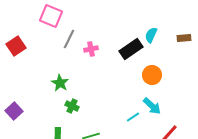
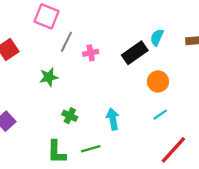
green star: (60, 83) -> (49, 77), moved, turned 30
cyan arrow: (152, 106) -> (113, 119), moved, turned -144
cyan line: (133, 117) -> (160, 115), moved

